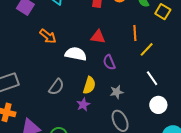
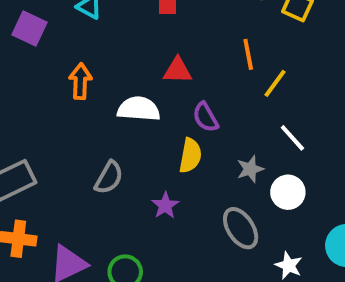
orange arrow: (48, 36) -> (80, 81), turned -120
yellow semicircle: (89, 85) -> (190, 156), moved
gray star: (117, 92) -> (250, 169), moved
white circle: (158, 105) -> (288, 192), moved

